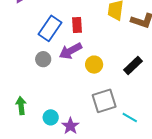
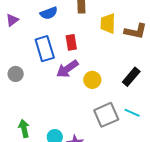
blue rectangle: (50, 28) -> (45, 49), turned -45
gray circle: (43, 59) -> (16, 74), moved
cyan line: (130, 117) -> (132, 113), moved

